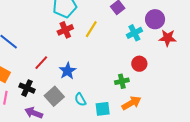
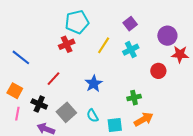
red cross: (65, 30) -> (67, 44), moved
cyan cross: (134, 33) -> (131, 50), moved
red circle: (139, 64) -> (158, 71), moved
blue star: (68, 71) -> (94, 84), moved

